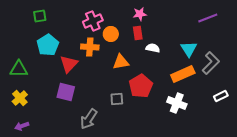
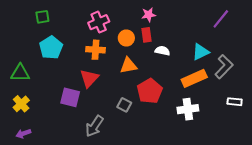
purple line: (208, 18) -> (221, 19), turned -30
orange circle: (111, 34) -> (126, 38), moved
cyan triangle: (189, 49) -> (201, 52), turned 36
red triangle: (69, 64) -> (89, 78), moved
white rectangle: (221, 96) -> (235, 102), turned 32
gray square: (117, 99) -> (124, 105), turned 32
white cross: (177, 103) -> (188, 109), turned -30

